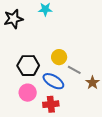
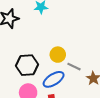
blue ellipse: (53, 81) -> (54, 79), turned -60

